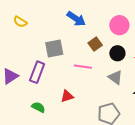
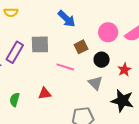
yellow semicircle: (20, 22) -> (11, 12), turned -40
purple rectangle: (37, 72) -> (15, 52), moved
green semicircle: (38, 107) -> (15, 100), turned -112

